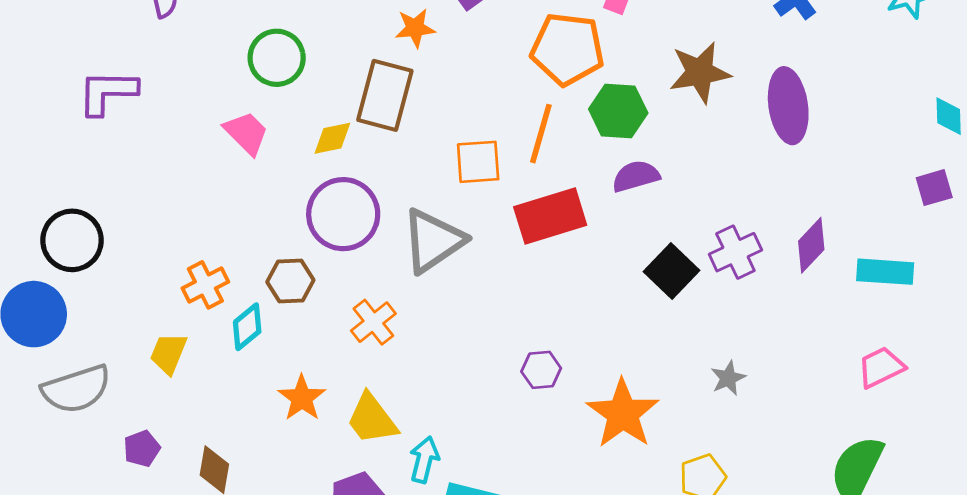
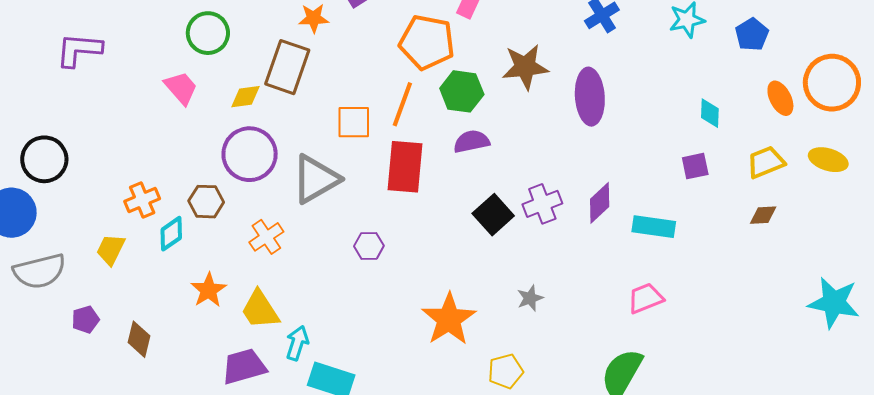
red rectangle: (550, 216) -> (405, 167), turned -72
purple hexagon: (541, 370) -> (369, 246), moved

